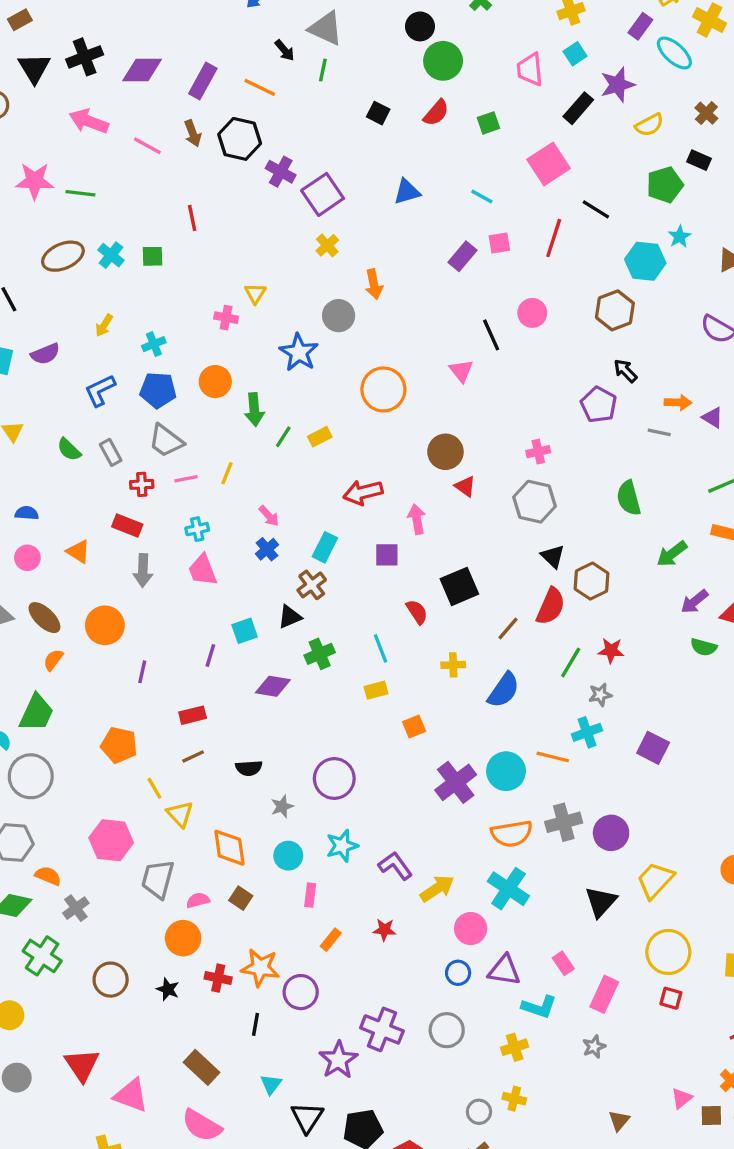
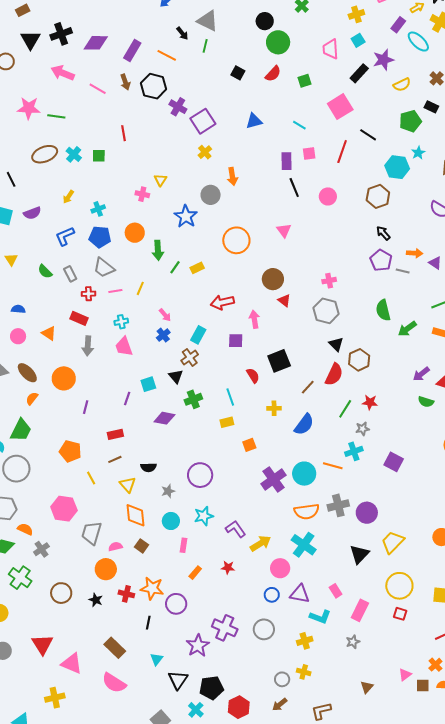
purple rectangle: (462, 256) -> (287, 161), turned -42
black line: (491, 335) -> (294, 188), moved
purple pentagon: (599, 405) -> (381, 260), moved
green arrow: (672, 554) -> (407, 329), moved
black triangle: (290, 617) -> (176, 376), turned -49
yellow triangle: (180, 814) -> (128, 485), moved

